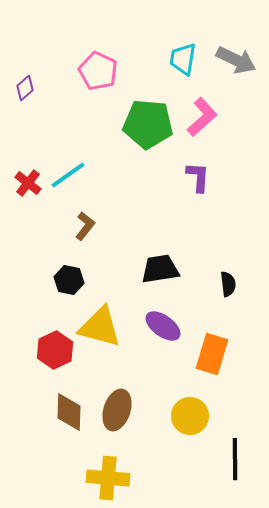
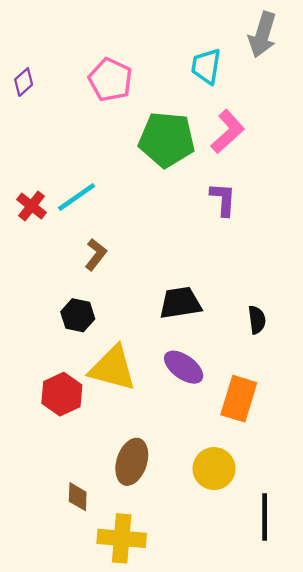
gray arrow: (236, 60) -> (262, 35), moved, turned 81
purple diamond: (25, 88) -> (24, 82), moved
brown diamond: (69, 412) -> (78, 497), moved, size x0.7

